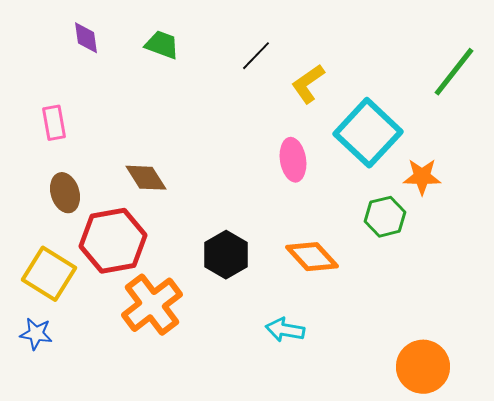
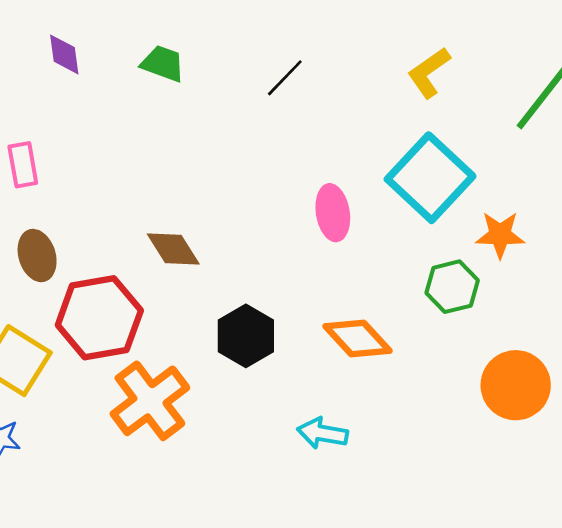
yellow L-shape: (308, 84) -> (429, 73), moved
brown diamond: (146, 178) -> (173, 249), moved
orange circle: (423, 367) -> (516, 385), moved

